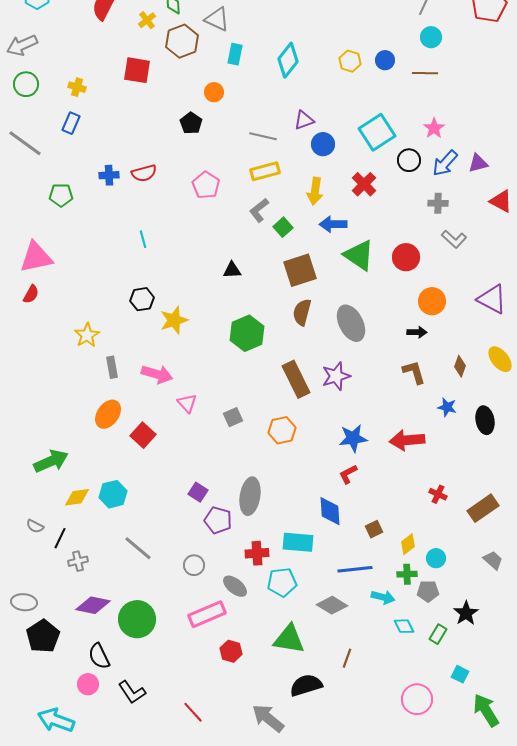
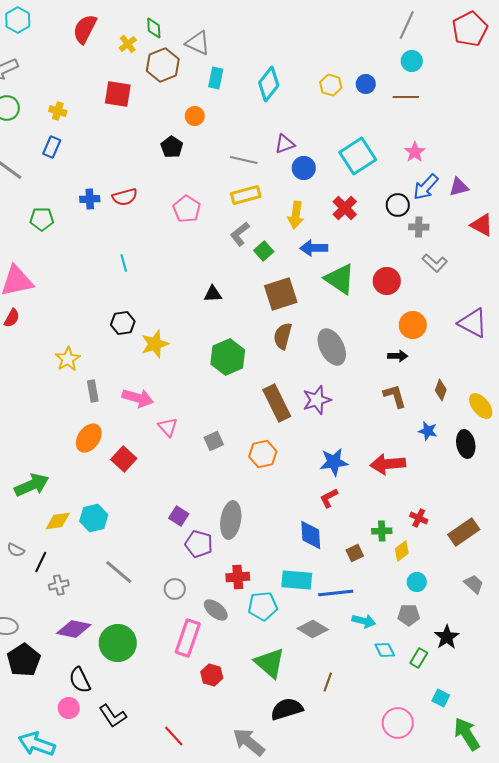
black circle: (409, 160) -> (398, 205), moved
yellow ellipse: (500, 359) -> (481, 406), moved
cyan rectangle: (298, 542) -> (297, 580), moved
yellow diamond: (408, 544) -> (402, 551), moved
green cross: (407, 574) -> (382, 531), moved
pink rectangle: (207, 614) -> (188, 638), turned -48
green triangle: (289, 639) -> (270, 663), turned 32

